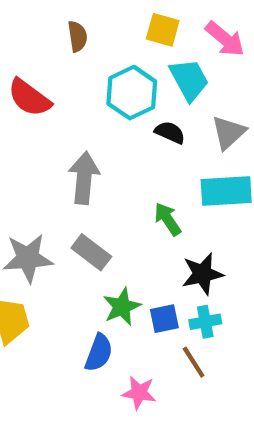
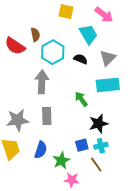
yellow square: (163, 30) -> (66, 12), moved
brown semicircle: (78, 36) -> (35, 35), moved
cyan hexagon: (132, 93) -> (53, 52), moved
gray rectangle: (91, 252) -> (47, 116), turned 54
green star: (122, 307) -> (61, 160), moved
blue semicircle: (99, 353) -> (41, 150), moved

